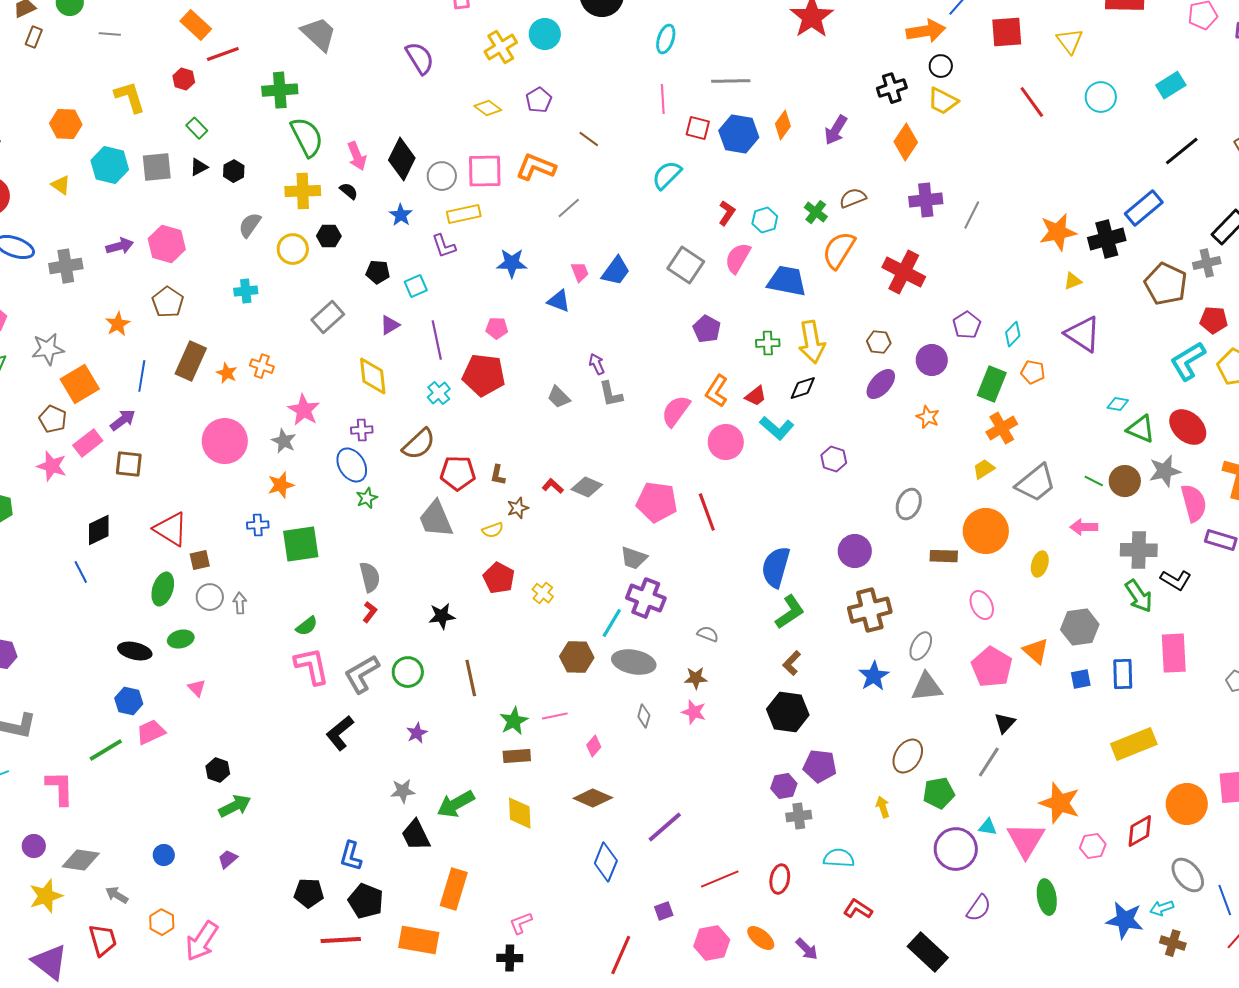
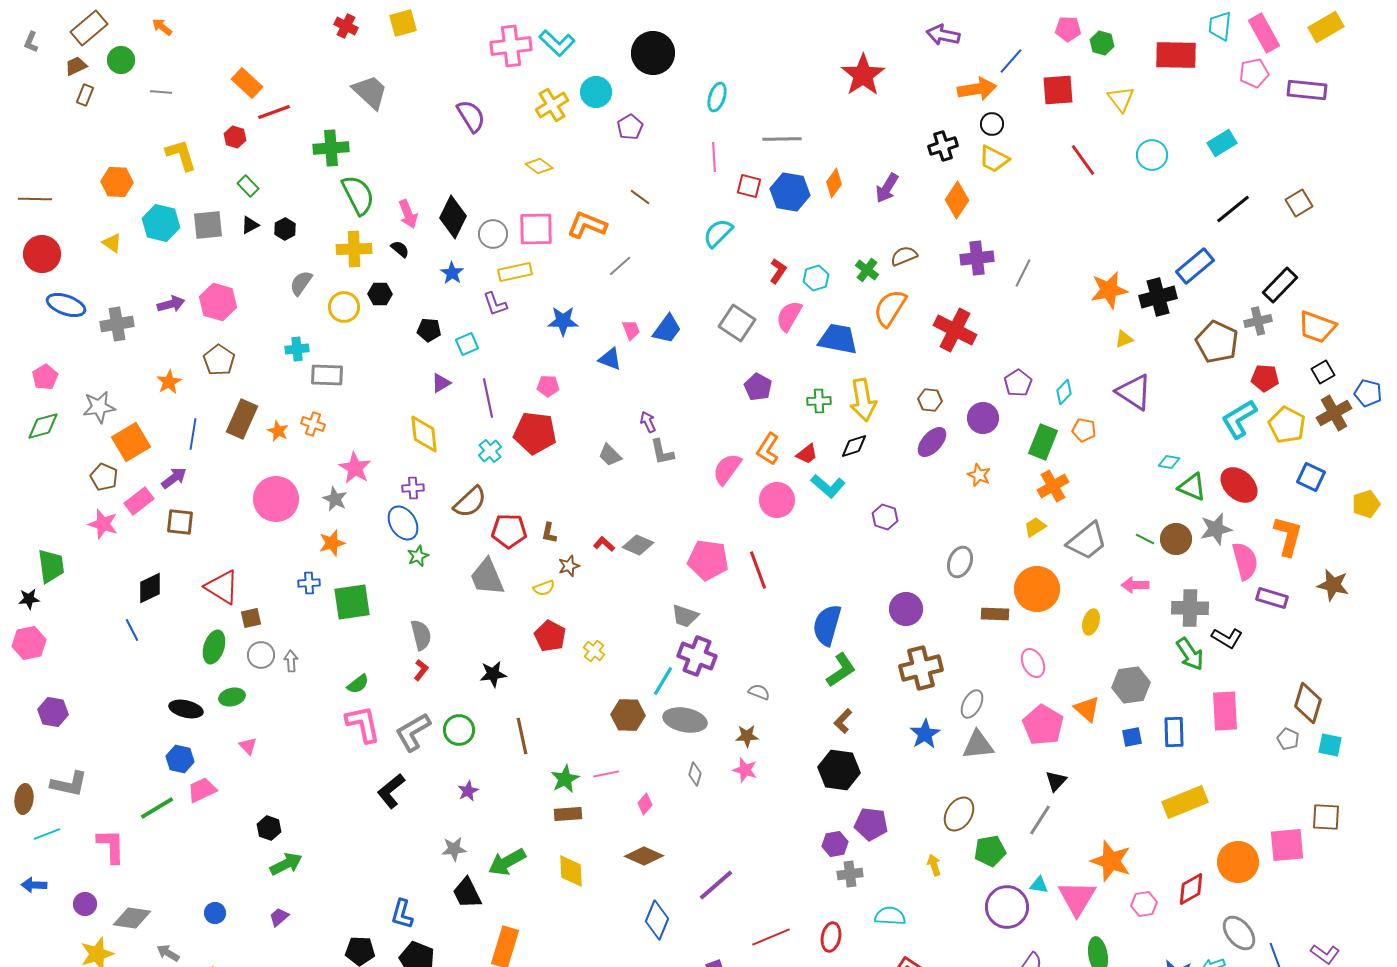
purple pentagon: (539, 100) -> (630, 127), moved
gray rectangle: (328, 317) -> (327, 375), moved, turned 44

